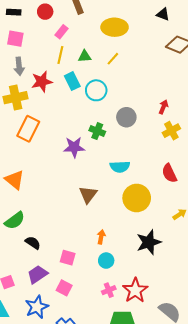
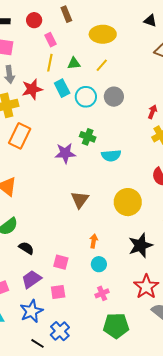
pink rectangle: (61, 32) -> (51, 40), turned -64
gray circle: (126, 117) -> (114, 97), moved
cyan semicircle: (120, 167) -> (111, 156), moved
pink square: (64, 288) -> (58, 292), turned -35
red star: (135, 290) -> (146, 287), moved

